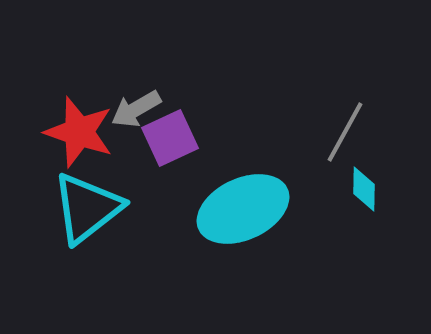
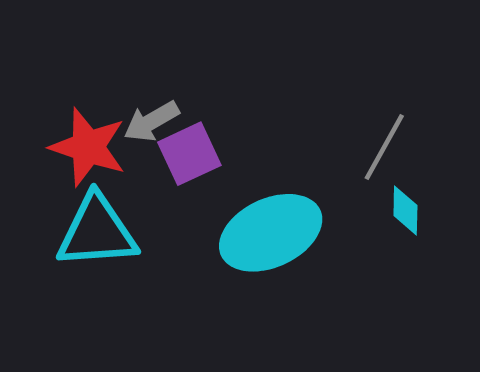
cyan triangle: (87, 208) -> (97, 232), turned 34

